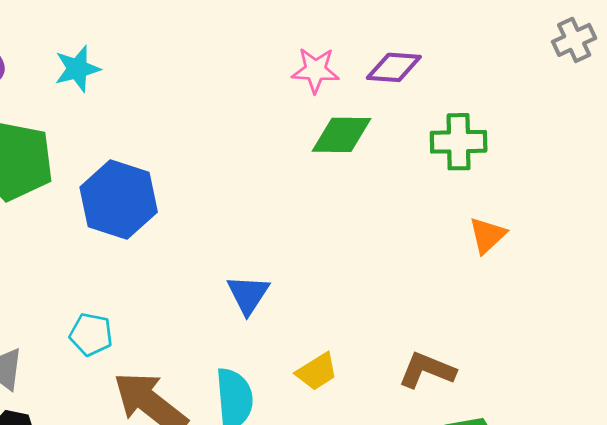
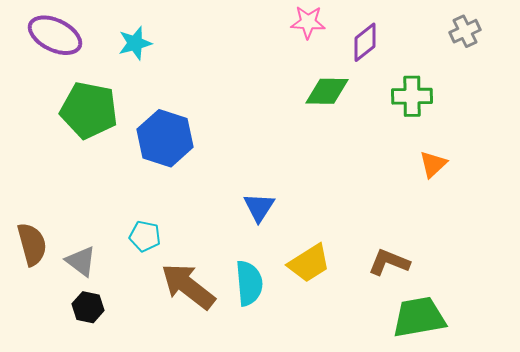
gray cross: (574, 40) -> (465, 31), moved
purple diamond: (394, 67) -> (365, 42), turned -42
pink star: (315, 70) -> (308, 22), moved
yellow trapezoid: (317, 372) -> (309, 263), size x1.4

